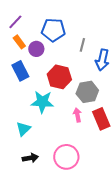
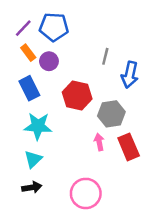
blue pentagon: (53, 30) -> (54, 27), moved
cyan star: (42, 102) -> (38, 126), moved
black arrow: (30, 158) -> (32, 187), moved

